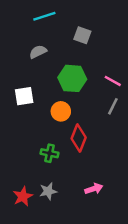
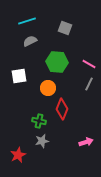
cyan line: (44, 16) -> (27, 21), moved
pink arrow: (94, 189) -> (86, 142), moved
gray star: (48, 191) -> (42, 141), moved

